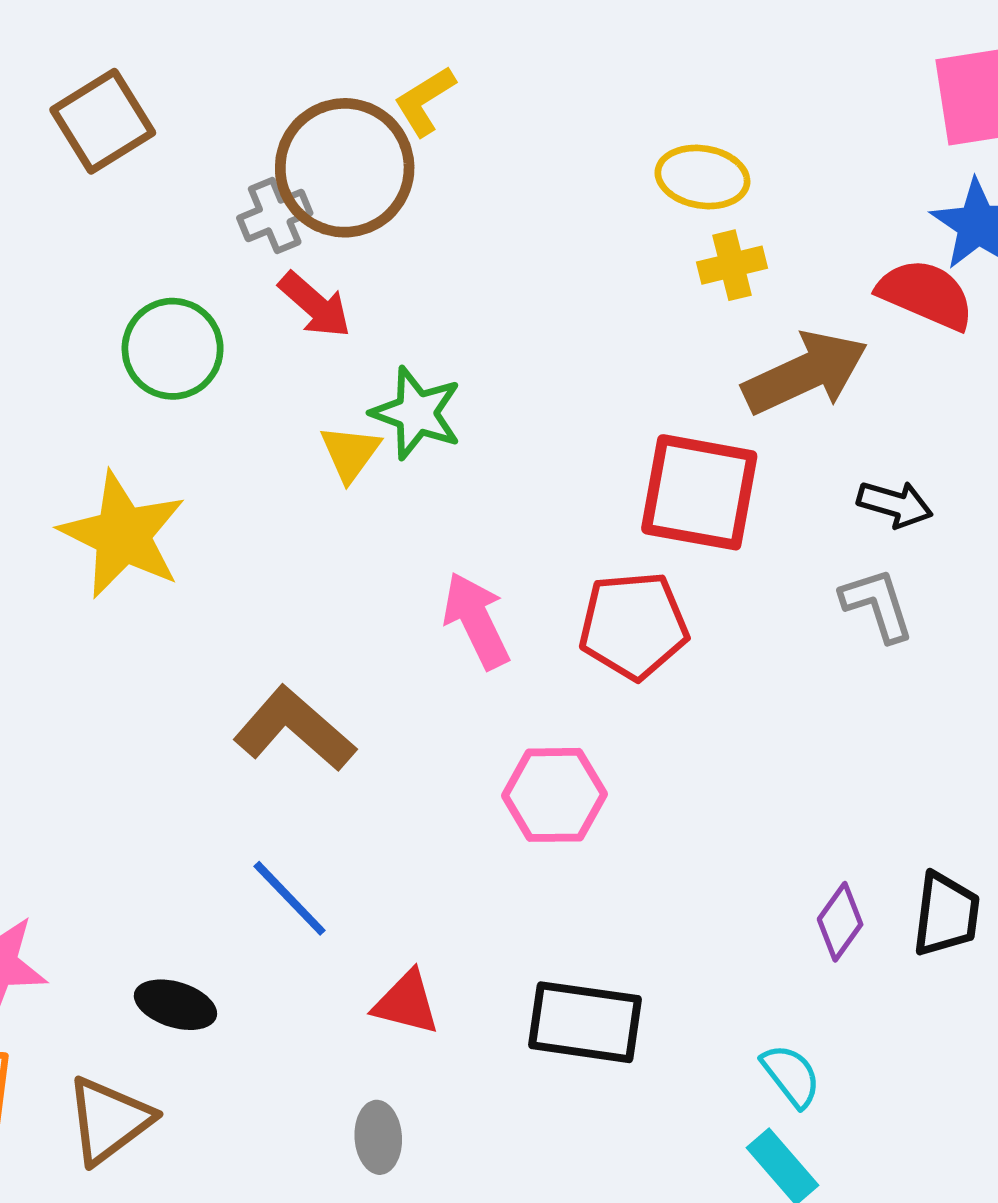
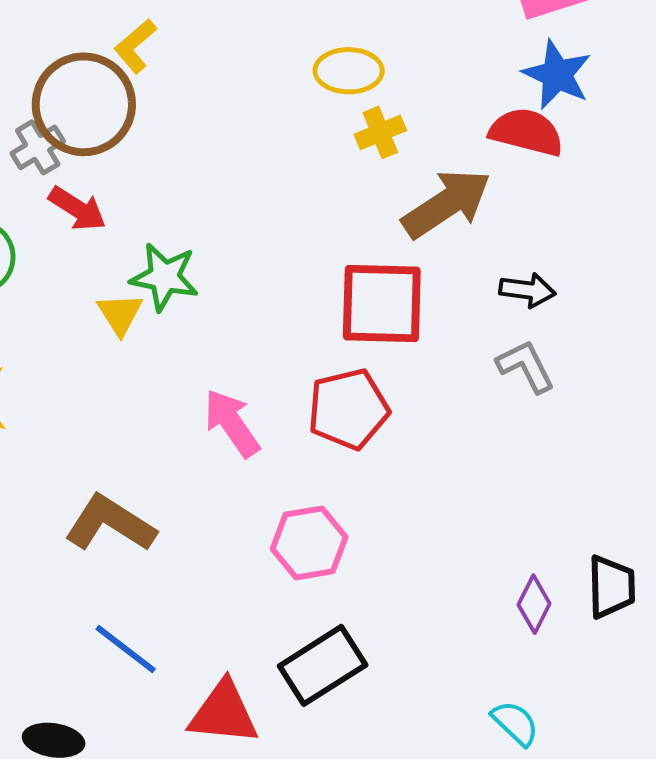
red triangle: (406, 1003) -> (223, 713), size x1.4
black rectangle: (585, 1022) -> (323, 665), moved, turned -32

